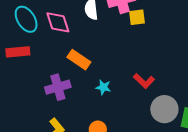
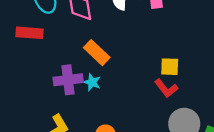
yellow square: (137, 17) -> (170, 67), moved
cyan star: (103, 87) -> (92, 82), moved

